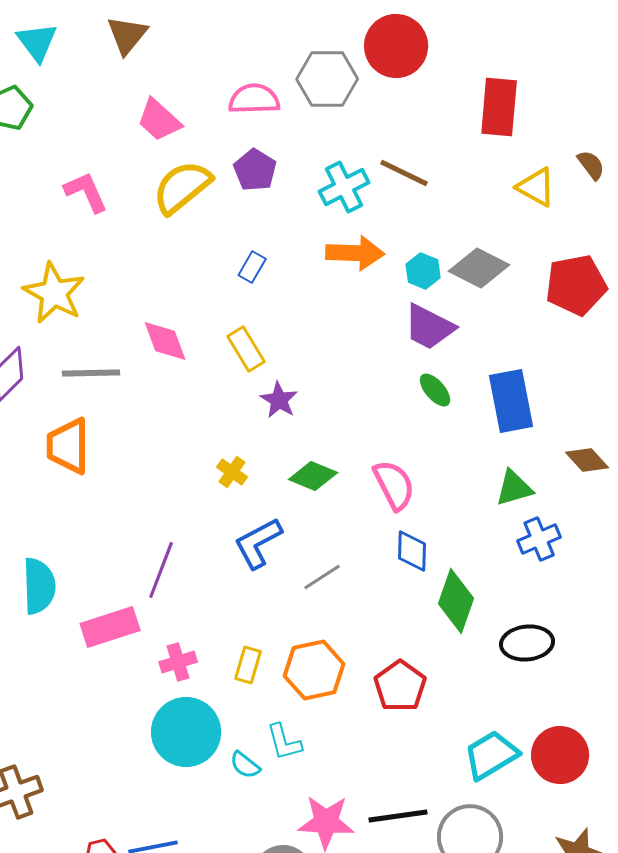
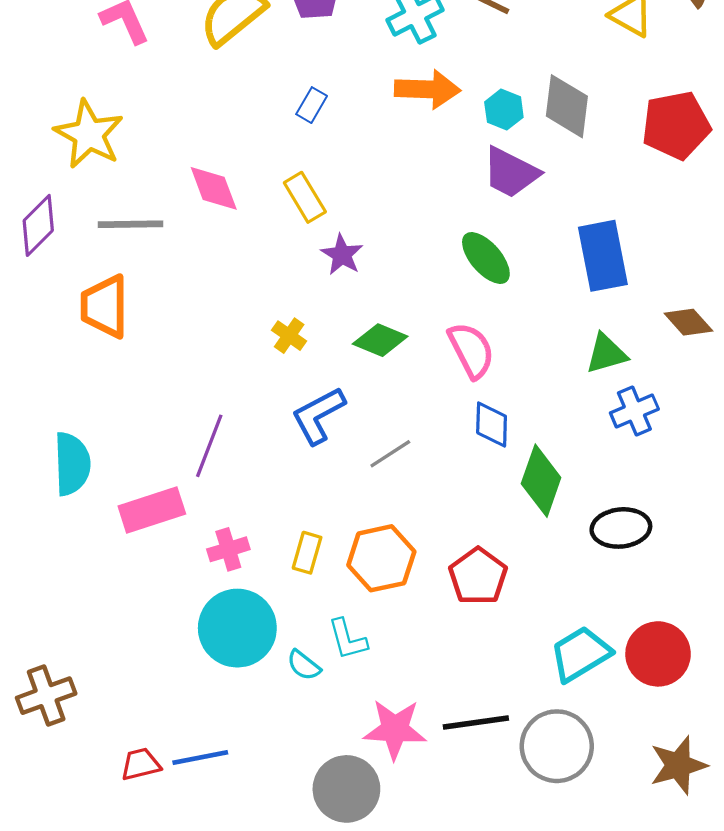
gray diamond: (479, 268) -> (567, 106), turned 70
green ellipse: (435, 390) -> (486, 258), moved, size x1.4

